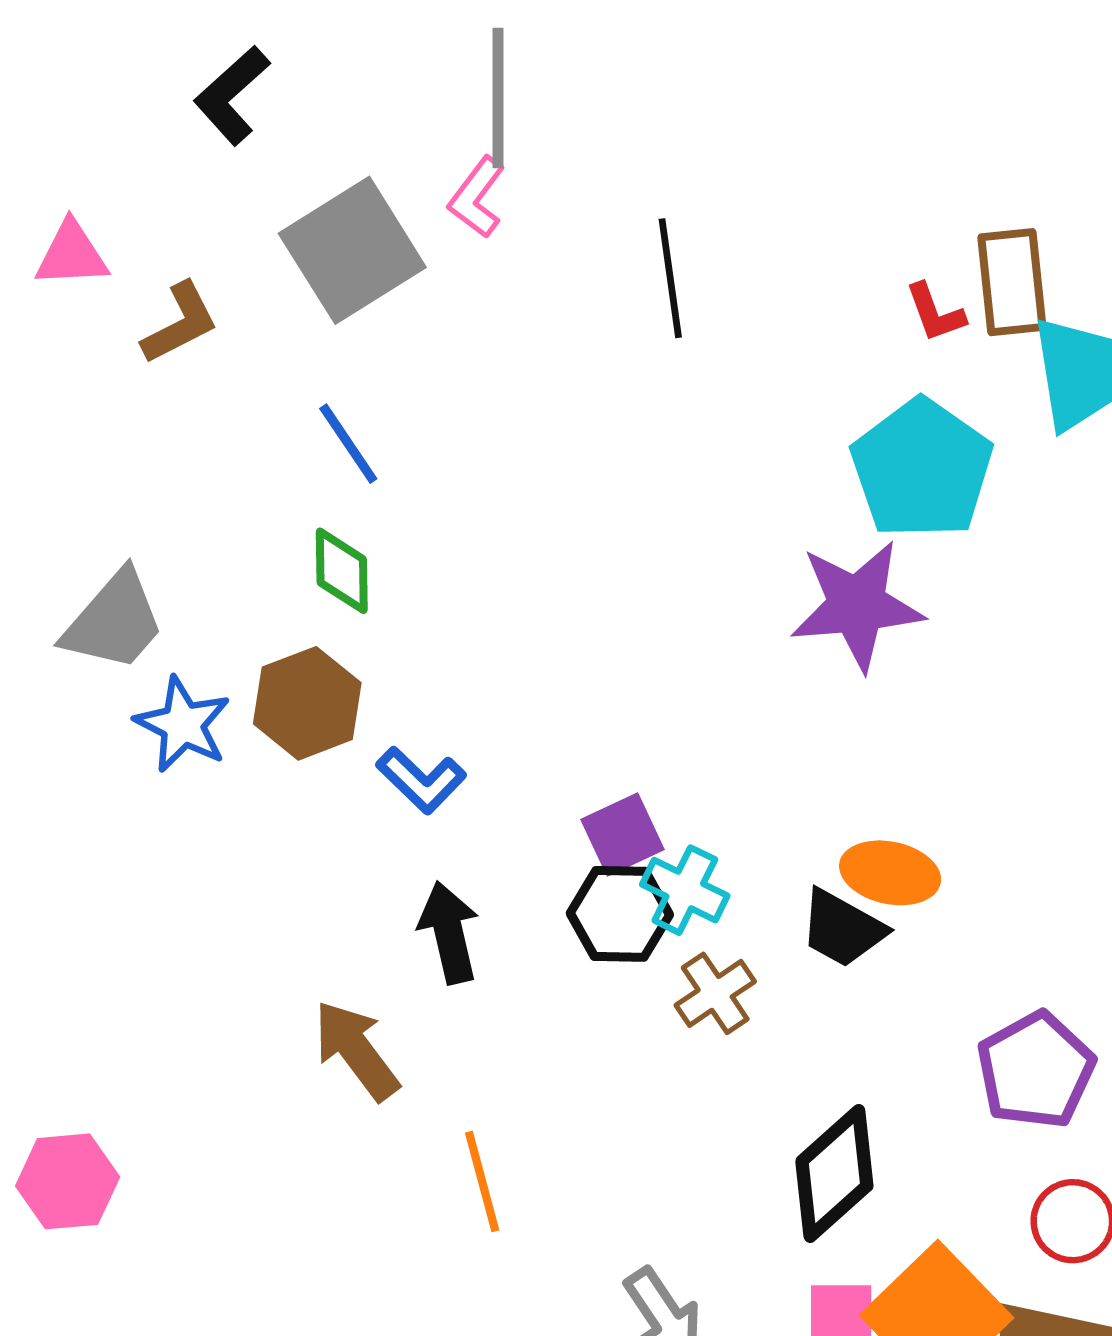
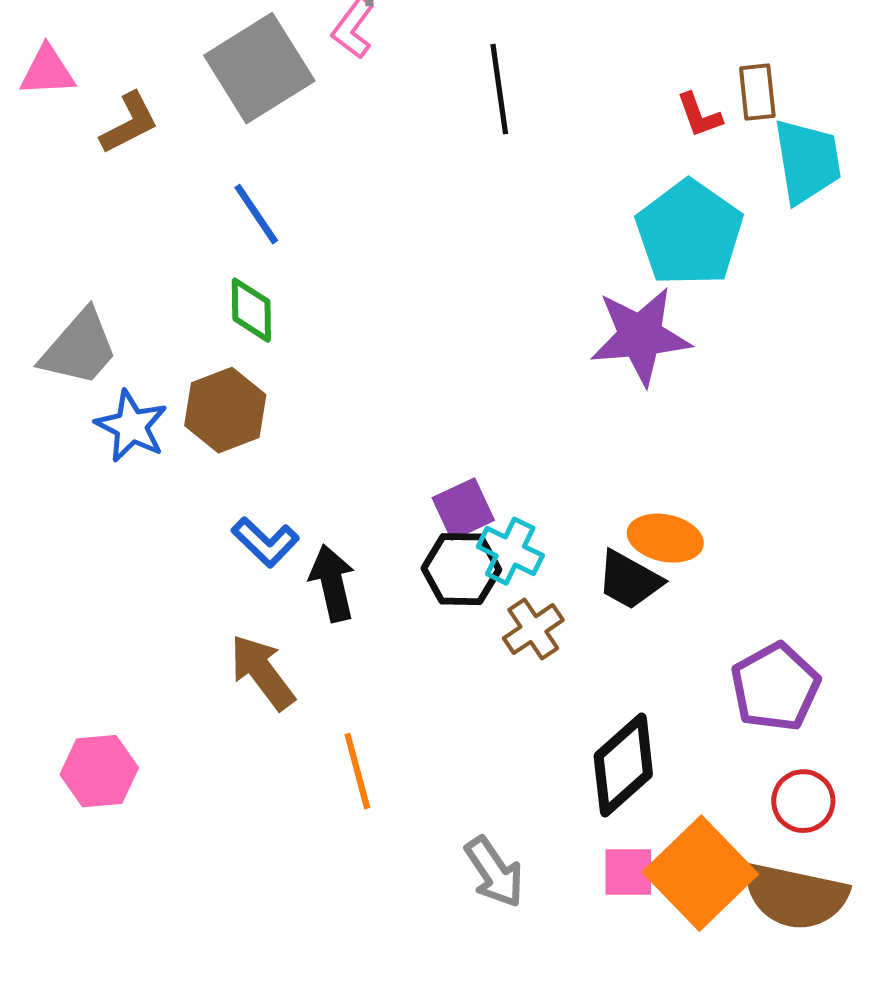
brown rectangle: (1012, 282) -> (757, 92), size x0.7
blue L-shape: (421, 780) -> (265, 542), moved
pink hexagon: (68, 1181) -> (99, 771), moved

